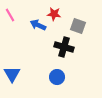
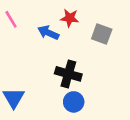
black cross: (64, 47) -> (68, 74), moved

